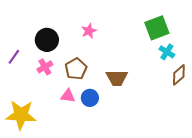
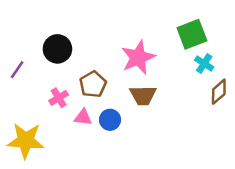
pink star: (89, 31) -> (138, 57), moved, size x1.8
pink cross: (45, 67) -> (59, 98), moved

